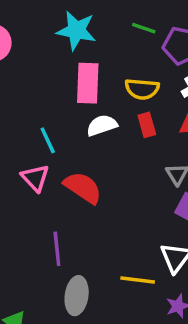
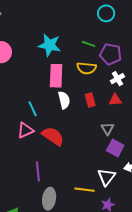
yellow semicircle: (142, 89) -> (87, 68), moved
white semicircle: (102, 125) -> (64, 100), turned 96
pink triangle: (35, 178) -> (25, 130), turned 48

